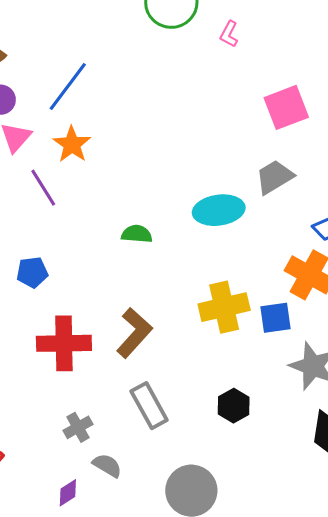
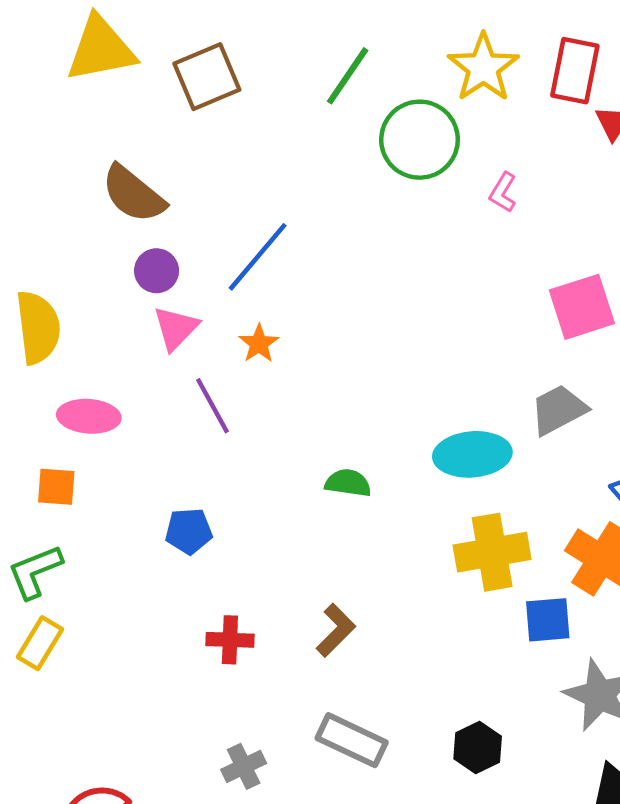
orange star: (72, 144) -> (259, 344), size x0.7
yellow cross: (224, 307) -> (492, 552), moved
brown L-shape: (134, 333) -> (336, 630), size x0.7
red cross: (64, 343) -> (230, 640), size x0.6
gray rectangle: (149, 406) -> (352, 740), turned -39

